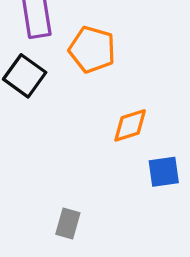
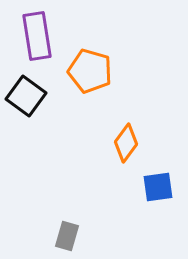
orange diamond: (130, 125) -> (126, 143), turned -36

